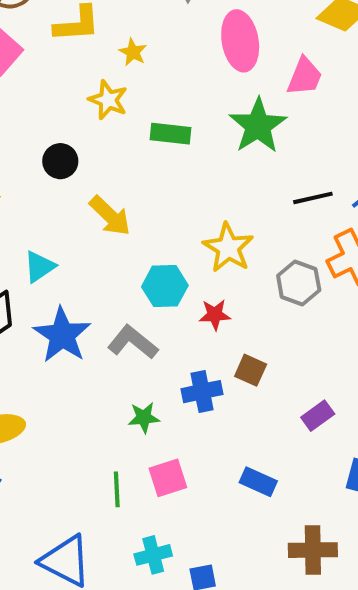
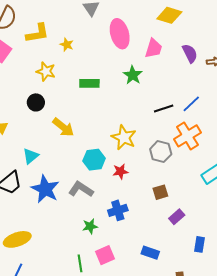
yellow star: (108, 100) -> (46, 71), moved
green star: (258, 126) -> (133, 75), size x0.7
brown square: (251, 370) -> (160, 192), moved, turned -35

